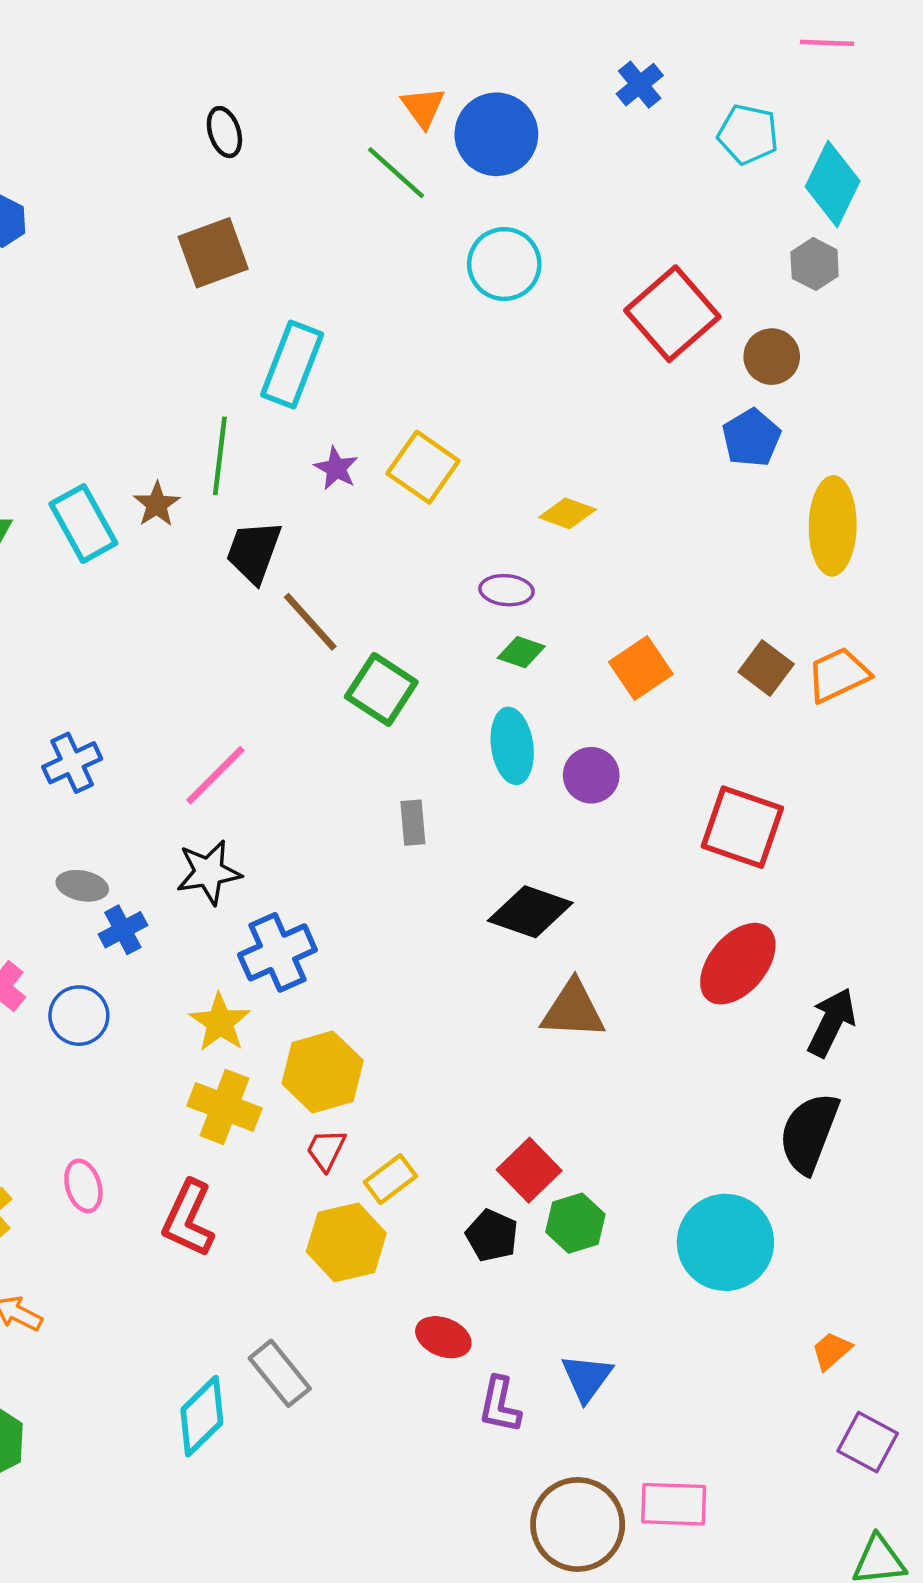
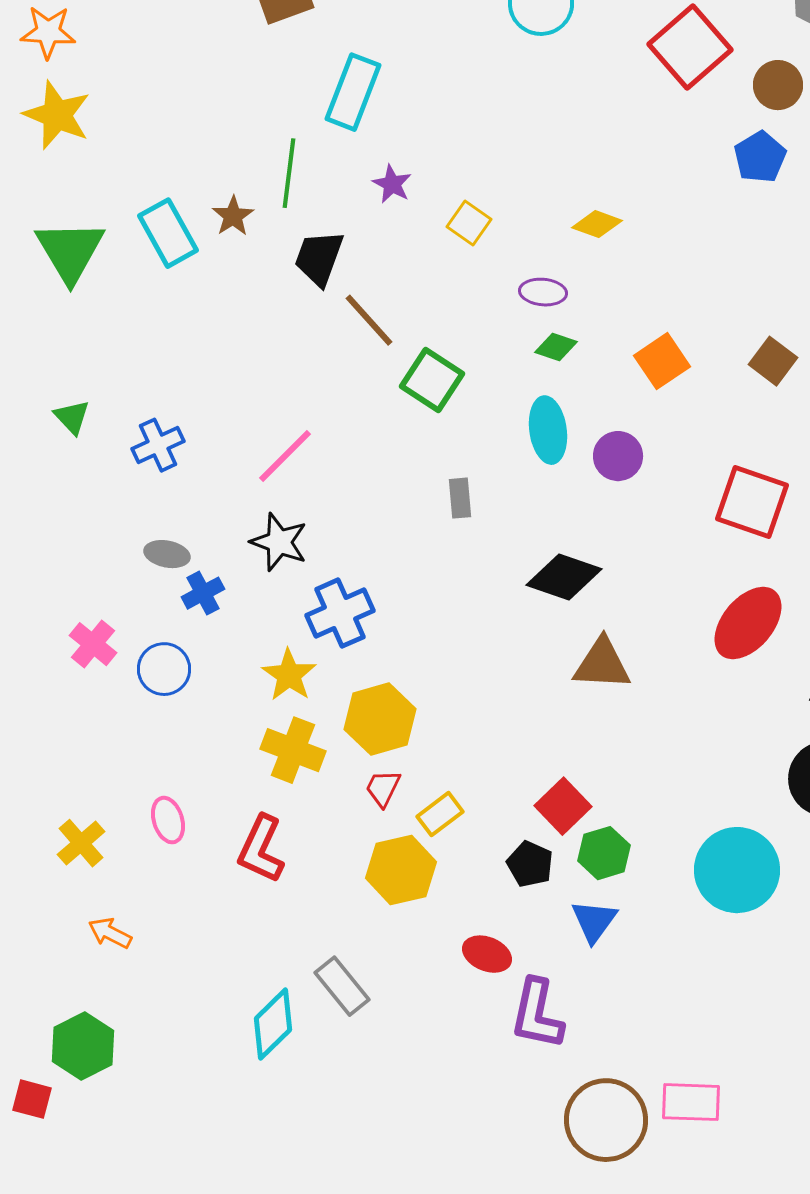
yellow square: (423, 467) -> (469, 223), moved, size x0.7
black star: (209, 872) -> (279, 542), turned 30
blue triangle: (587, 1378) -> (594, 921), moved
purple L-shape: (500, 1405) -> (537, 1014), size x1.4

